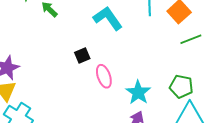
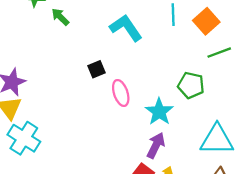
green pentagon: (181, 86) -> (191, 85), moved

